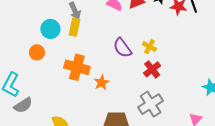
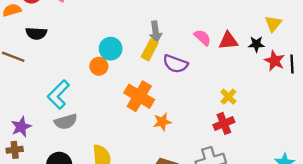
cyan circle: (50, 29) -> (111, 49), moved
purple semicircle: (122, 48) -> (175, 64), moved, turned -50

